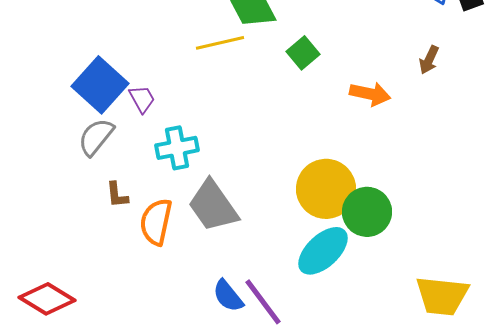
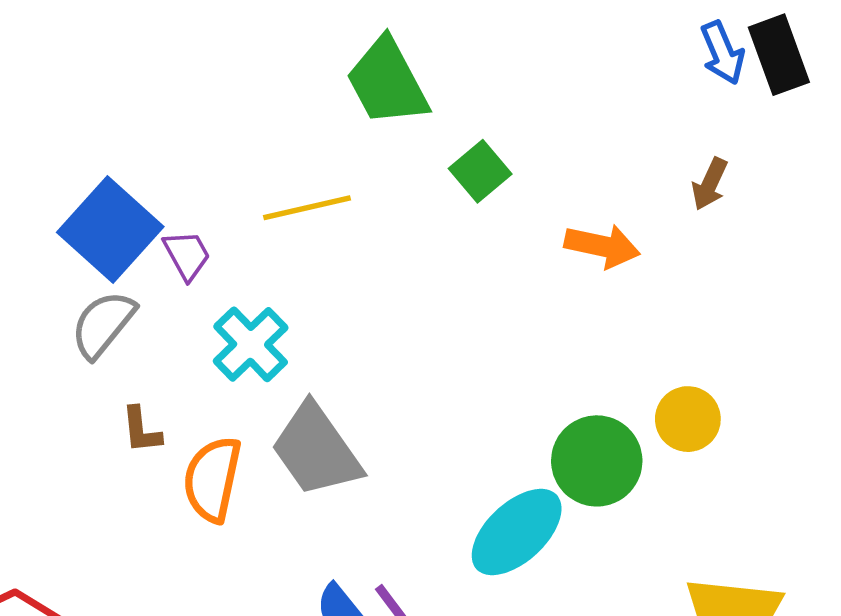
yellow line: (220, 43) -> (307, 208), moved
cyan cross: (177, 148) -> (251, 344), turned -33
yellow circle: (326, 189) -> (688, 419), moved, size x0.6

